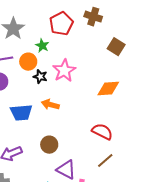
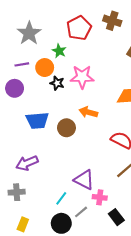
pink star: (64, 71) -> (82, 77), turned 30
orange arrow: (50, 105) -> (88, 112), moved
brown circle: (49, 145) -> (66, 128), moved

